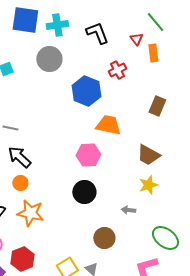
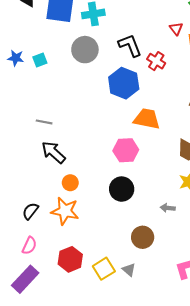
black L-shape: (97, 33) -> (130, 45), moved
red cross: (117, 70) -> (156, 61), turned -30
orange circle: (20, 183) -> (70, 183), moved
red hexagon: (22, 259) -> (70, 259), moved

